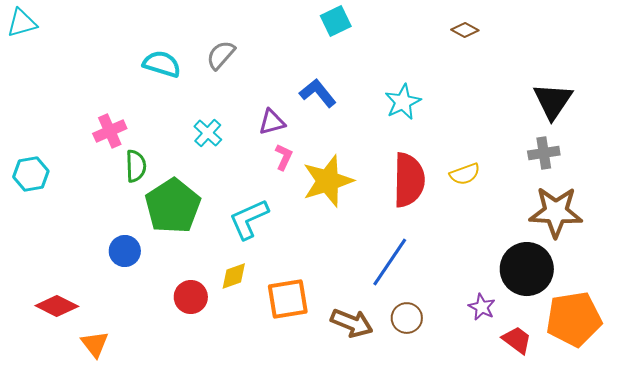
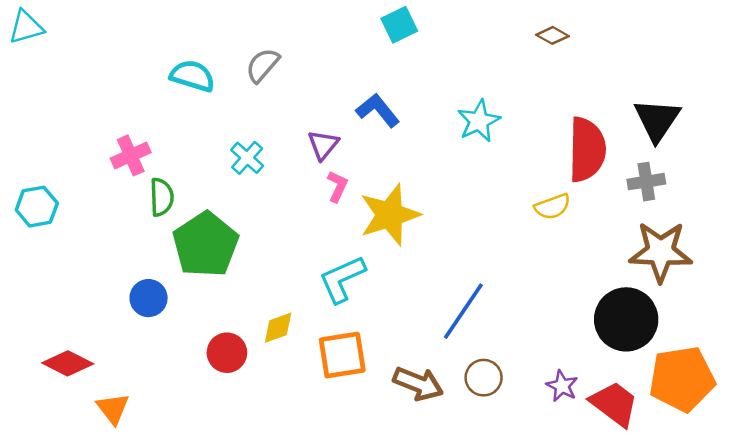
purple triangle: (272, 122) -> (323, 145), turned -36
red semicircle: (409, 180) -> (587, 150), moved
cyan L-shape: (249, 219) -> (342, 279), moved
purple star: (482, 307) -> (562, 386), moved
red trapezoid: (517, 340) -> (614, 404), size x1.4

